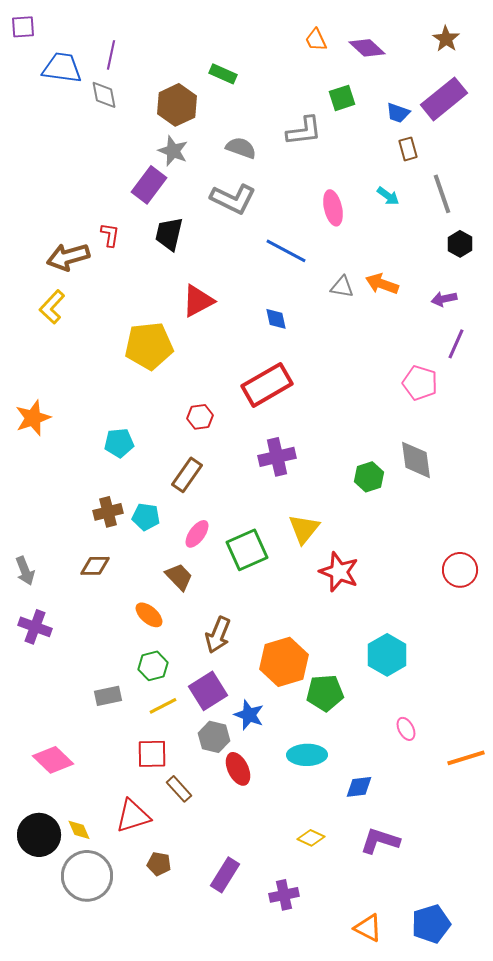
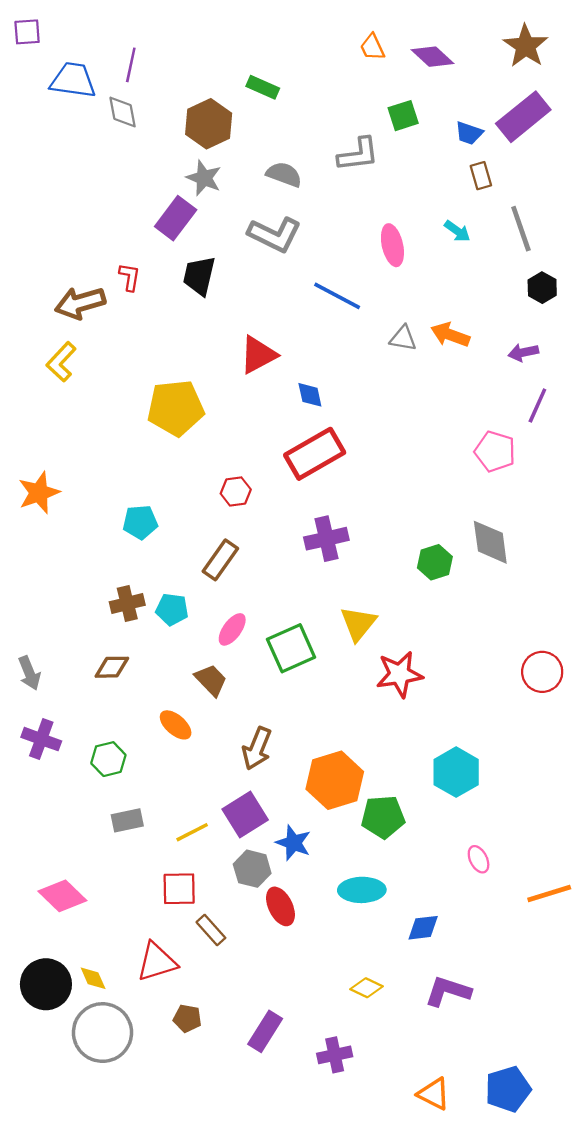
brown star: (446, 39) -> (526, 46), size x1.4
red triangle: (198, 301) -> (258, 355), moved
blue diamond: (276, 319) -> (310, 395), moved
red star: (339, 572) -> (400, 674), turned -30
green hexagon: (153, 666) -> (108, 759), moved

